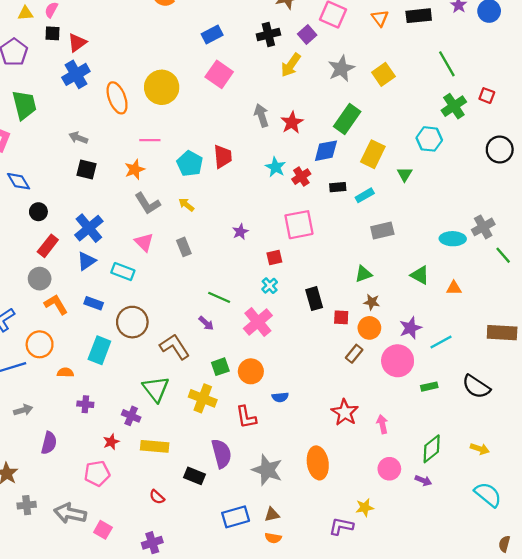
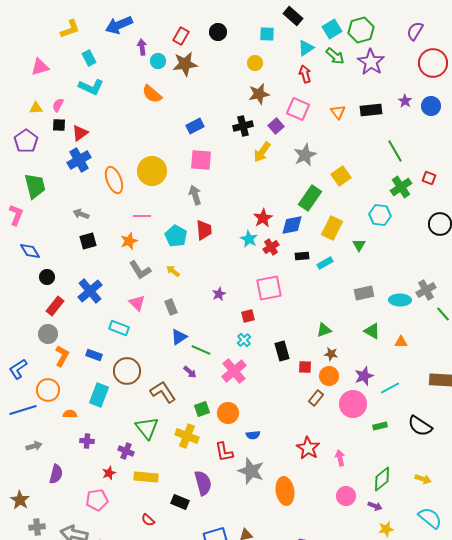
pink square: (219, 74) -> (201, 160), turned -30
yellow square: (383, 74) -> (341, 176), moved
gray arrow: (261, 115) -> (195, 195), moved
red star: (292, 123) -> (263, 218), moved
black square: (87, 169) -> (88, 241), turned -30
gray rectangle: (382, 230) -> (364, 293), moved
blue triangle: (87, 261) -> (179, 337), moved
orange L-shape: (56, 304) -> (62, 356), turned 60
gray star: (267, 470) -> (251, 471), moved
yellow star: (365, 507) -> (386, 529), moved

